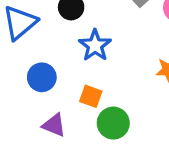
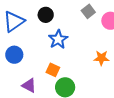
blue circle: (42, 77) -> (14, 55), moved

